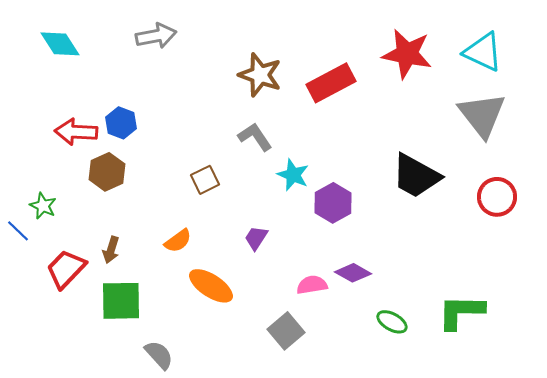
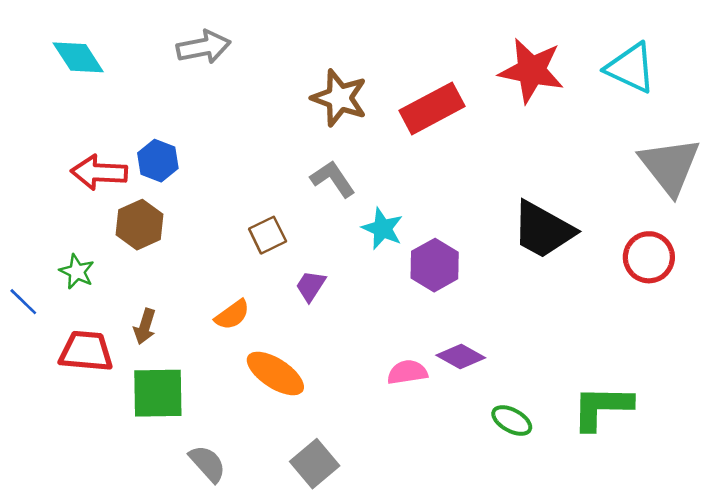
gray triangle: (482, 115) -> (670, 166), moved
green star: (43, 206) -> (77, 272), moved
purple trapezoid: (256, 238) -> (311, 286), moved
red trapezoid: (66, 269) -> (86, 351), turned 51
gray square: (286, 331) -> (315, 464), moved

